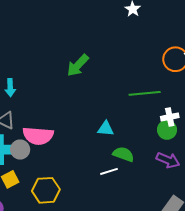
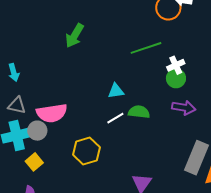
white line: (109, 171) -> (115, 118), moved
yellow hexagon: (46, 190) -> (86, 151), moved

